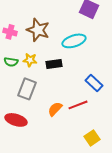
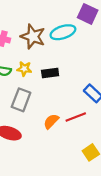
cyan ellipse: (74, 41) -> (63, 32), moved

